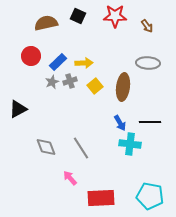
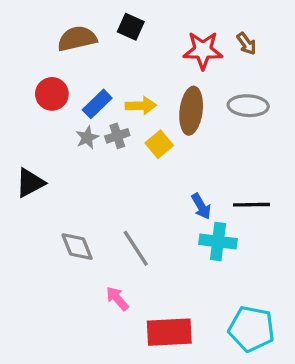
red star: (115, 16) -> (203, 50), moved
brown ellipse: (123, 87) -> (191, 111), moved

